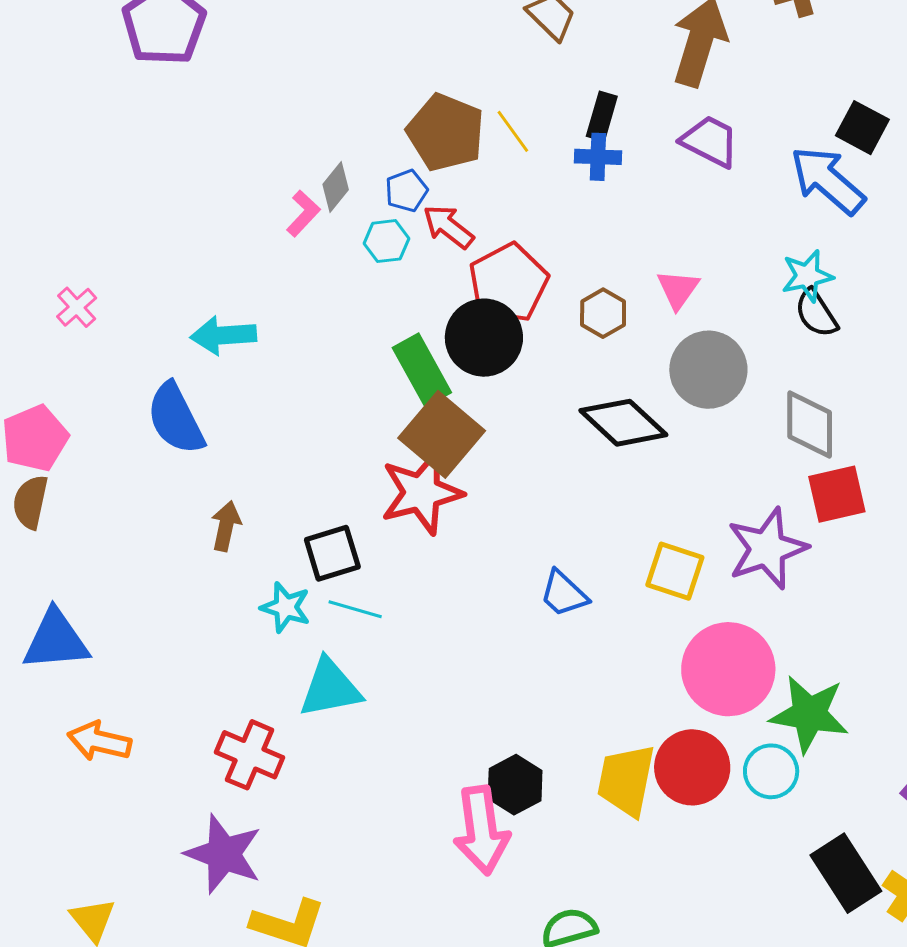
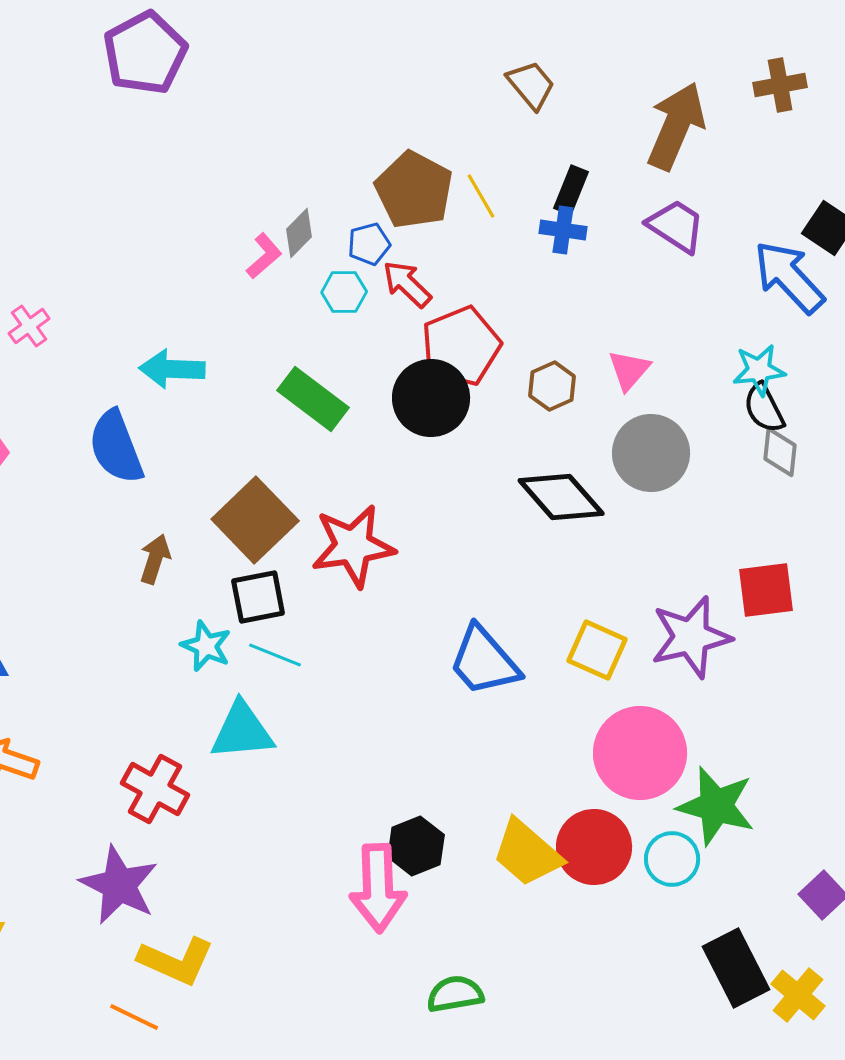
green rectangle: (422, 370) -> (313, 399), moved, turned -30
gray diamond: (810, 425) -> (780, 452), moved, size x0.7
brown square: (442, 434) -> (255, 520), moved
blue trapezoid: (564, 594) -> (484, 661), size x1.5
yellow trapezoid: (626, 780) -> (527, 853), turned -66

